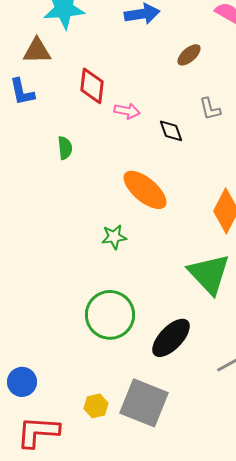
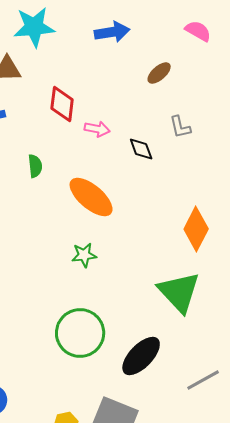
orange ellipse: (145, 190) -> (91, 197), moved

